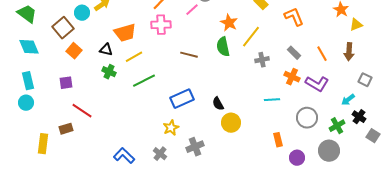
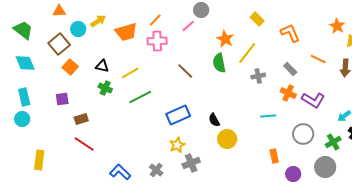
orange trapezoid: (125, 33) -> (126, 32), moved
orange line: (322, 54) -> (318, 59), moved, turned -35
brown line: (189, 55) -> (185, 71), turned 30
red line: (82, 111) -> (84, 144), moved
yellow star: (171, 128) -> (177, 145), moved
brown rectangle: (66, 129) -> (81, 119), moved

